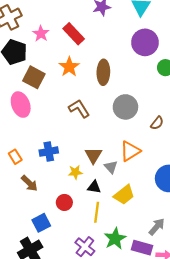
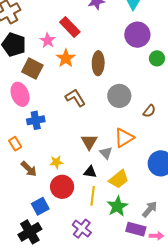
pink star: (41, 34) -> (48, 40), moved
blue cross: (49, 152) -> (36, 120), moved
yellow star: (75, 172) -> (56, 162), moved
red circle: (64, 202) -> (62, 187), size x1.5
green star: (115, 239) -> (117, 206), moved

